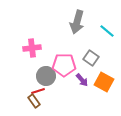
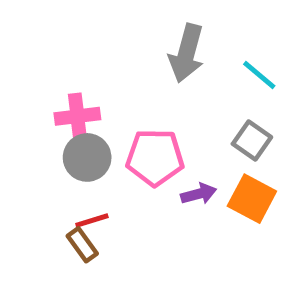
gray square: (91, 58) -> (252, 140), moved
gray circle: (46, 76) -> (87, 157), moved
purple arrow: (82, 80) -> (199, 194), turned -64

